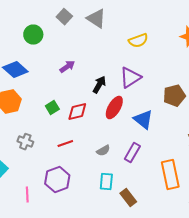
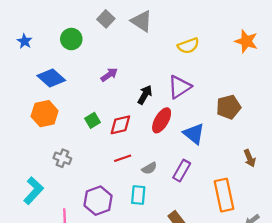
red line: (65, 144) -> (123, 158), moved
cyan rectangle: (106, 182) -> (138, 195), moved

